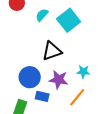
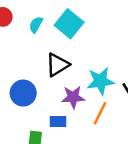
cyan star: (83, 72) -> (100, 81), size x1.6
blue circle: (30, 77) -> (23, 93), moved

